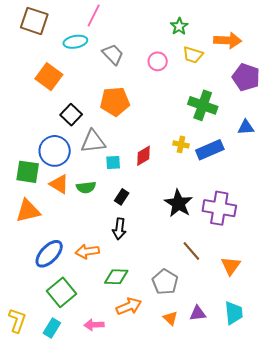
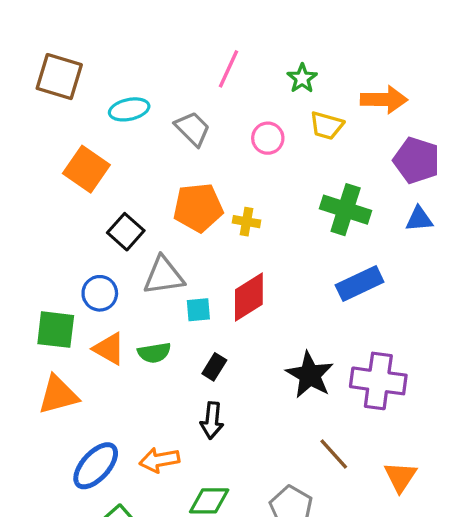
pink line: (94, 16) -> (229, 69), moved
blue triangle: (246, 127) -> (419, 219), moved
yellow cross: (181, 144) -> (247, 222), moved
blue circle: (55, 151) -> (100, 293), size x0.7
red diamond: (143, 156) -> (249, 297), size x1.4

